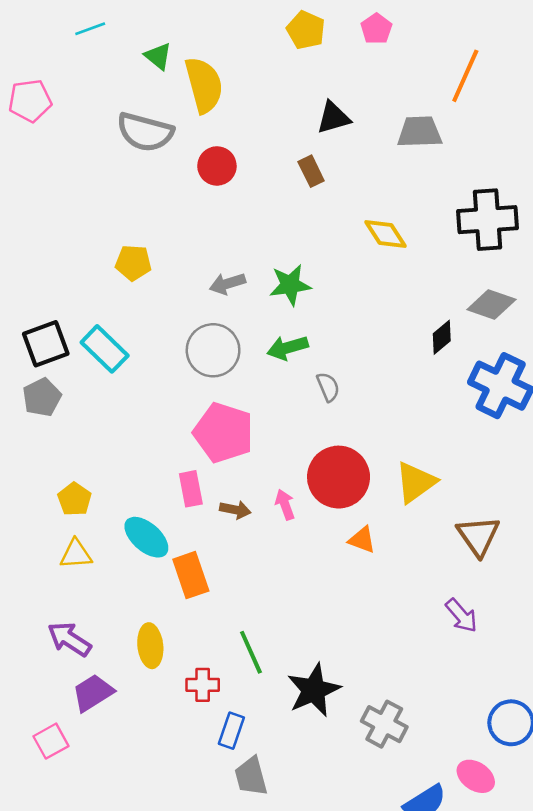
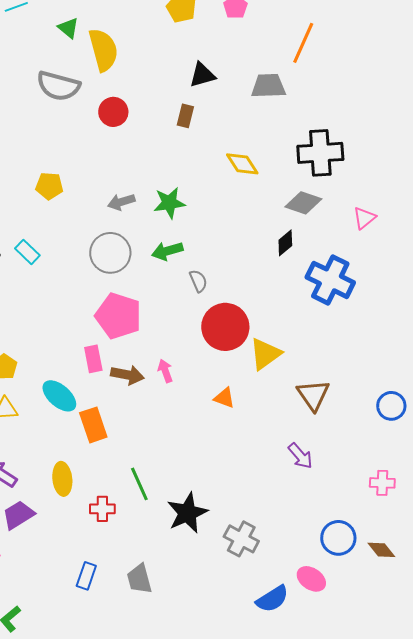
brown rectangle: (311, 171) -> (185, 116), turned 40
gray diamond: (491, 305) -> (303, 203), moved
cyan rectangle: (105, 349) -> (27, 252), size x0.7
red circle: (339, 477) -> (225, 327), moved
brown arrow: (235, 510) -> (127, 375), size x1.4
blue rectangle: (231, 731) -> (86, 576), moved

